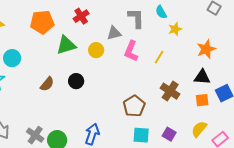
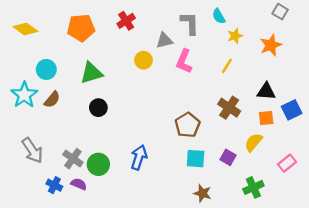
green triangle: (66, 45) -> (91, 73), moved
orange star: (206, 49) -> (271, 45), moved
yellow line: (159, 57) -> (227, 66), moved
black circle: (76, 81) -> (98, 108), moved
brown semicircle: (47, 84) -> (52, 100), moved
yellow semicircle: (199, 129) -> (253, 142), moved

